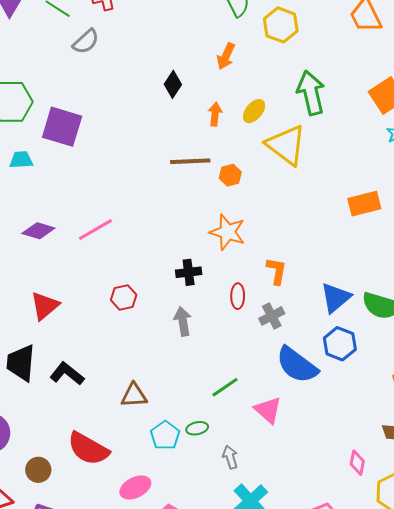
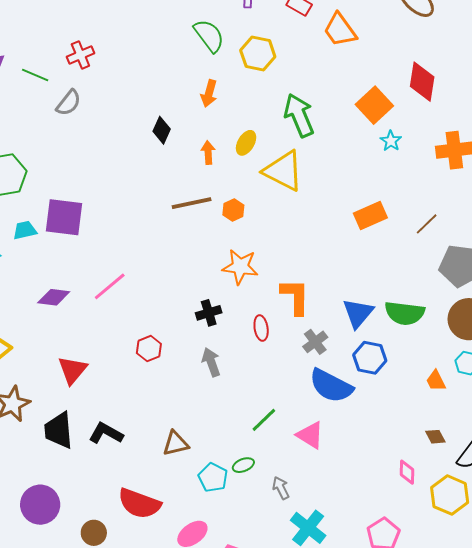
purple square: (62, 127) -> (64, 217), moved
orange L-shape: (277, 271) -> (295, 297), size x1.4
gray cross: (272, 316) -> (315, 342), moved

